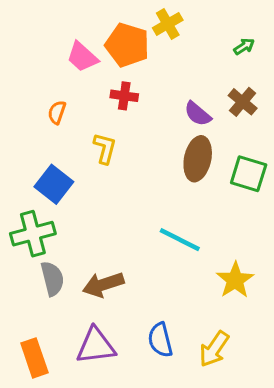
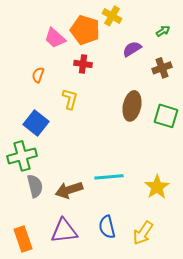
yellow cross: (168, 24) -> (112, 16), turned -30
brown cross: (243, 102) -> (162, 68), turned 30
purple semicircle: (198, 114) -> (132, 49), moved, turned 108
cyan line: (180, 240) -> (109, 177), moved, turned -32

